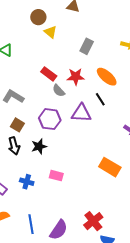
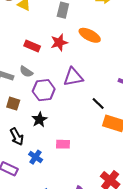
gray semicircle: (59, 91) -> (26, 72), moved
black line: (100, 99) -> (98, 103), moved
black arrow: (14, 146) -> (17, 137), moved
blue cross: (27, 182) -> (36, 157), turned 32

